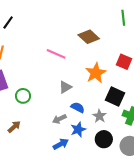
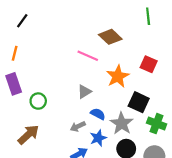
pink line: (56, 54) -> (88, 56), moved
gray star: (99, 116) -> (122, 123), size x1.5
brown arrow: (14, 127) -> (28, 135), size x1.5

